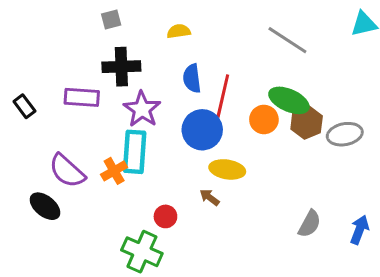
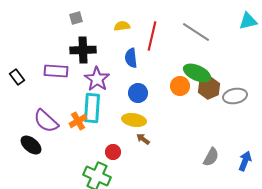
red line: (223, 96) -> (152, 36), moved
blue circle: (202, 130) -> (138, 93), size x0.7
yellow ellipse: (227, 169) -> (134, 120), moved

